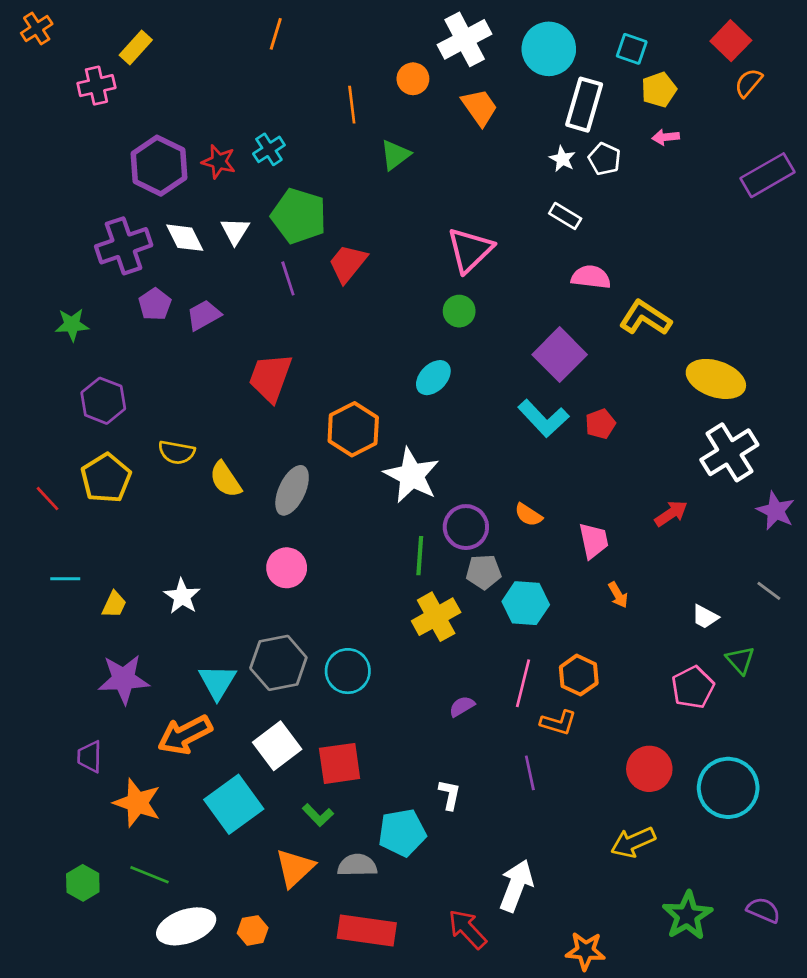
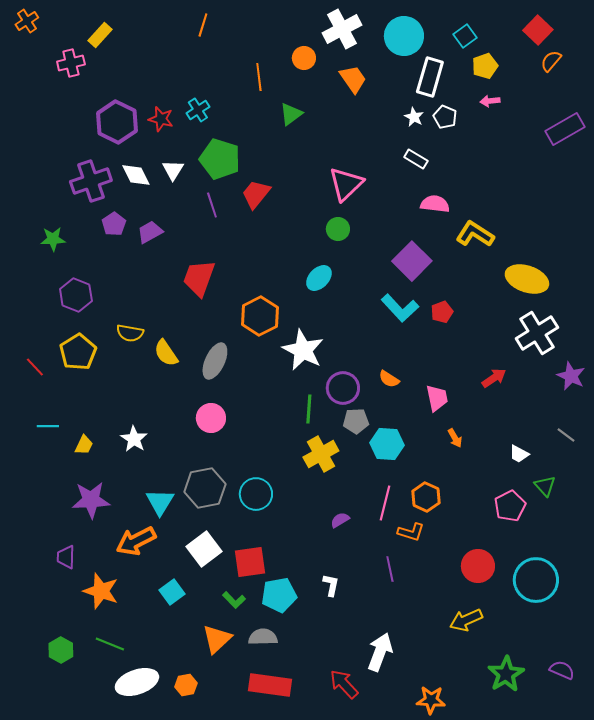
cyan square: (632, 49) -> (465, 36), turned 35
cyan square: (234, 804) -> (172, 592), size x0.6
cyan pentagon: (402, 833) -> (279, 595), moved

